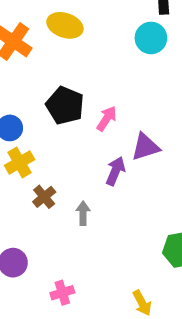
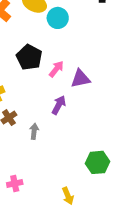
cyan circle: (151, 38) -> (58, 18), moved
purple triangle: (145, 147) -> (80, 79), moved

